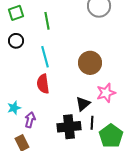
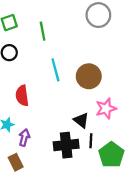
cyan line: (45, 57) -> (55, 70), moved
red semicircle: (43, 84) -> (22, 96), moved
black triangle: (83, 104) -> (81, 120), turned -42

